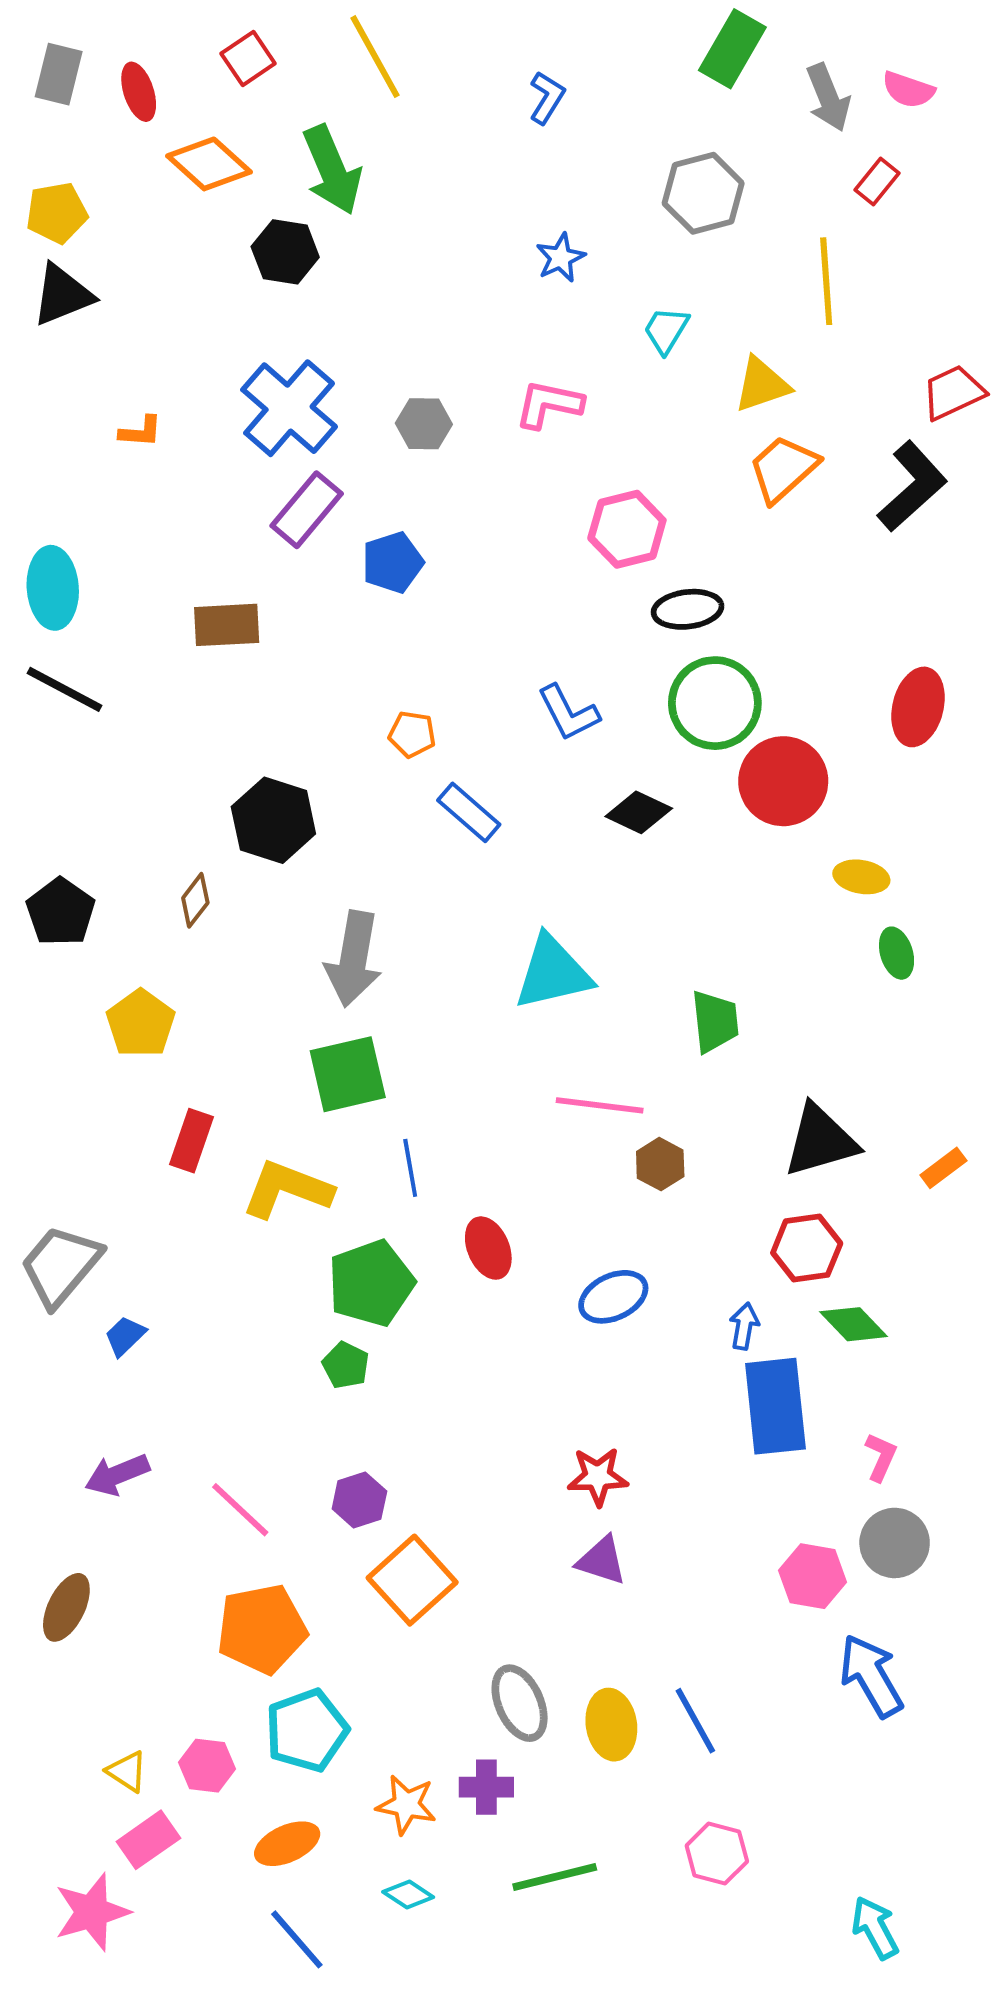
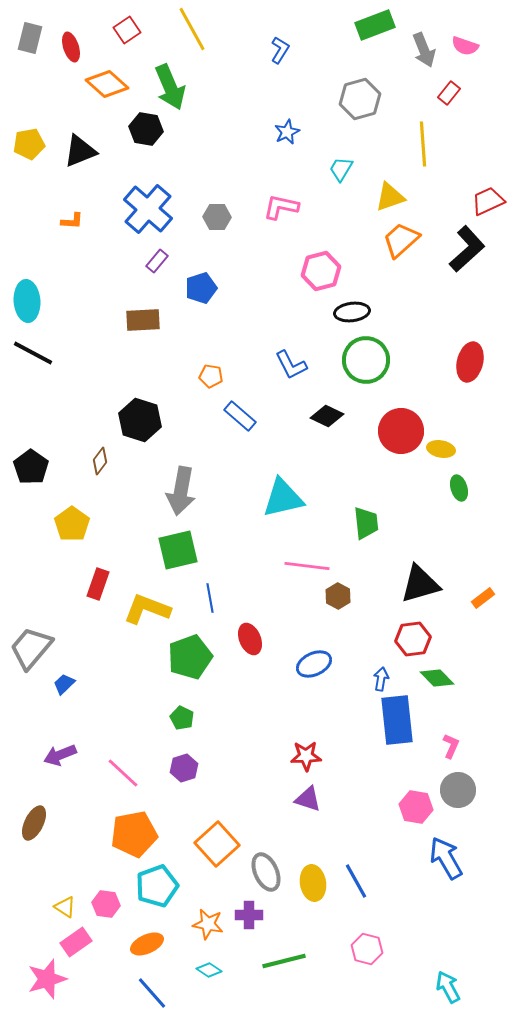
green rectangle: (732, 49) -> (375, 25), turned 39
yellow pentagon: (57, 213) -> (29, 144), moved
black triangle: (63, 295) -> (80, 151), moved
purple rectangle: (307, 510) -> (157, 261), size x0.6
brown rectangle: (227, 625) -> (143, 320), moved
red circle: (783, 781) -> (401, 431), moved
green pentagon: (346, 1365) -> (182, 718), moved
orange square: (412, 1580) -> (217, 844), moved

